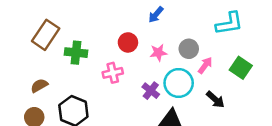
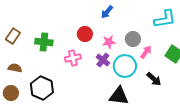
brown rectangle: (46, 35) -> (13, 36), moved, size x0.7
brown semicircle: (39, 86) -> (15, 68), turned 40
purple cross: (151, 91) -> (103, 60), moved

